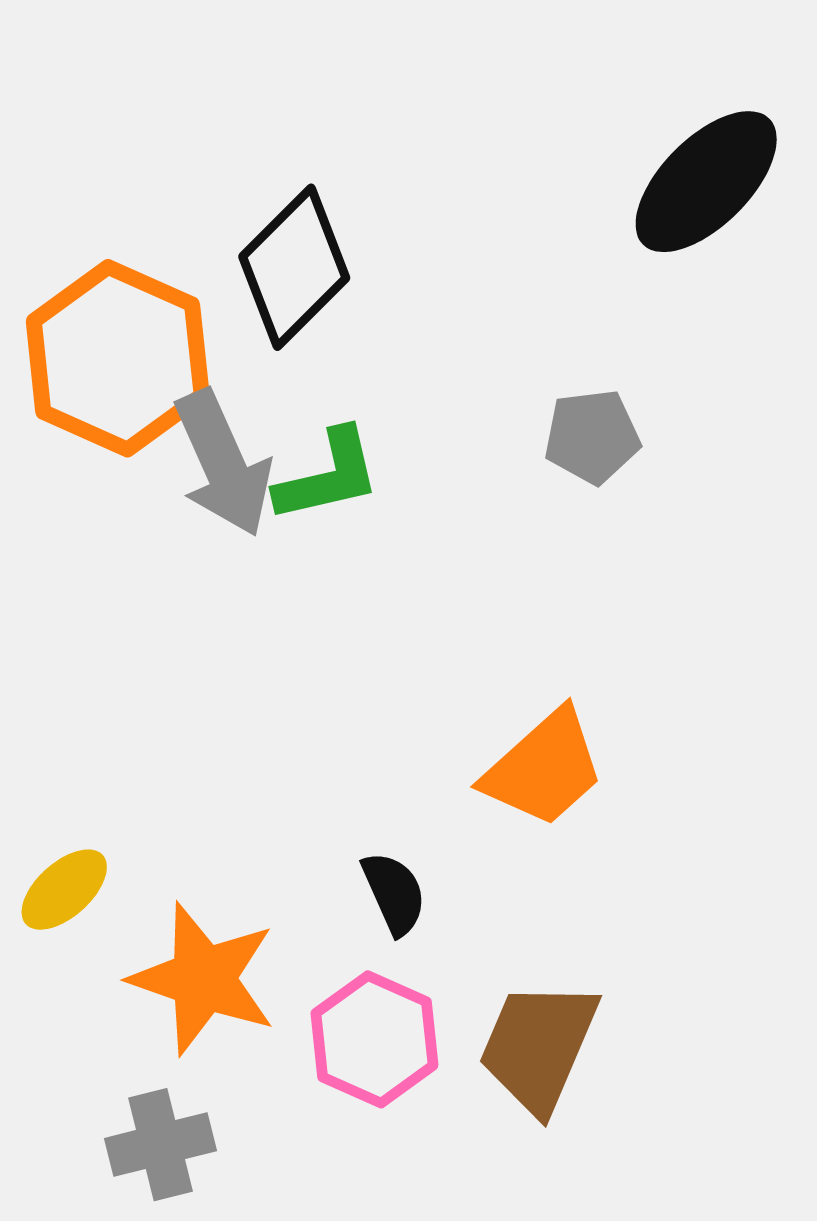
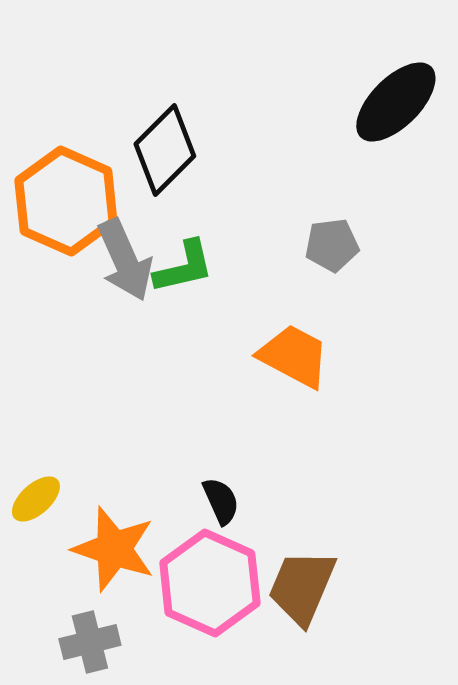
orange trapezoid: (544, 768) -> (294, 356), moved, turned -110
pink hexagon: (374, 1039) -> (210, 583), size x1.4

